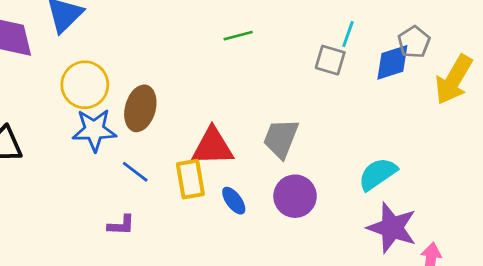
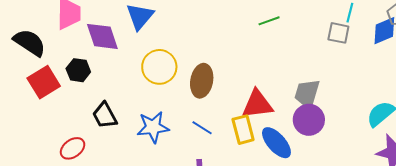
blue star: (94, 130) -> (153, 127), moved
purple circle: (295, 196) -> (309, 120), moved
blue ellipse: (234, 201) -> (276, 143), size x1.6

